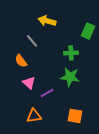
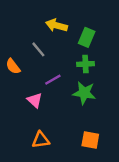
green rectangle: (88, 31) -> (87, 37), moved
orange semicircle: (21, 61) -> (13, 66), moved
purple line: (47, 93) -> (53, 80), moved

